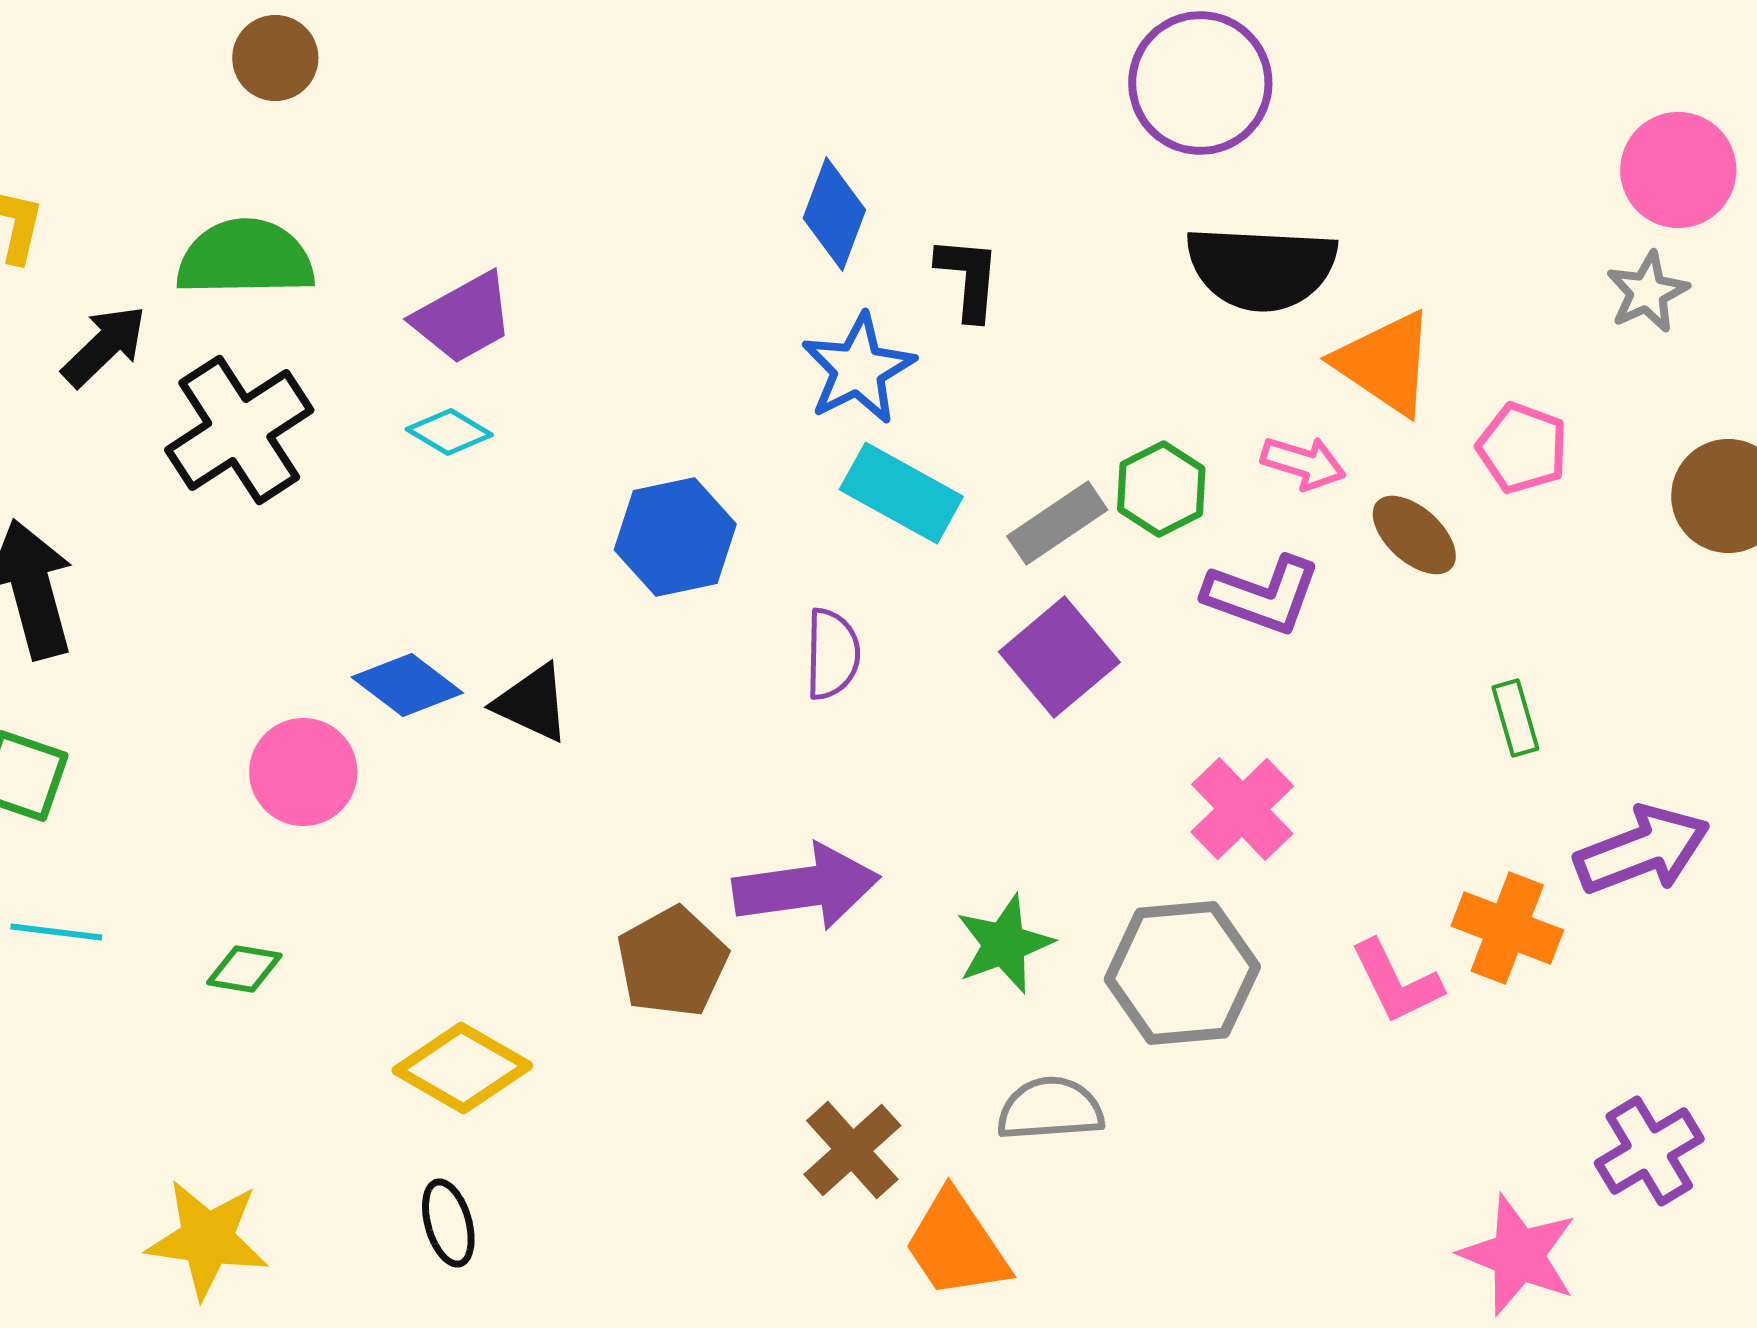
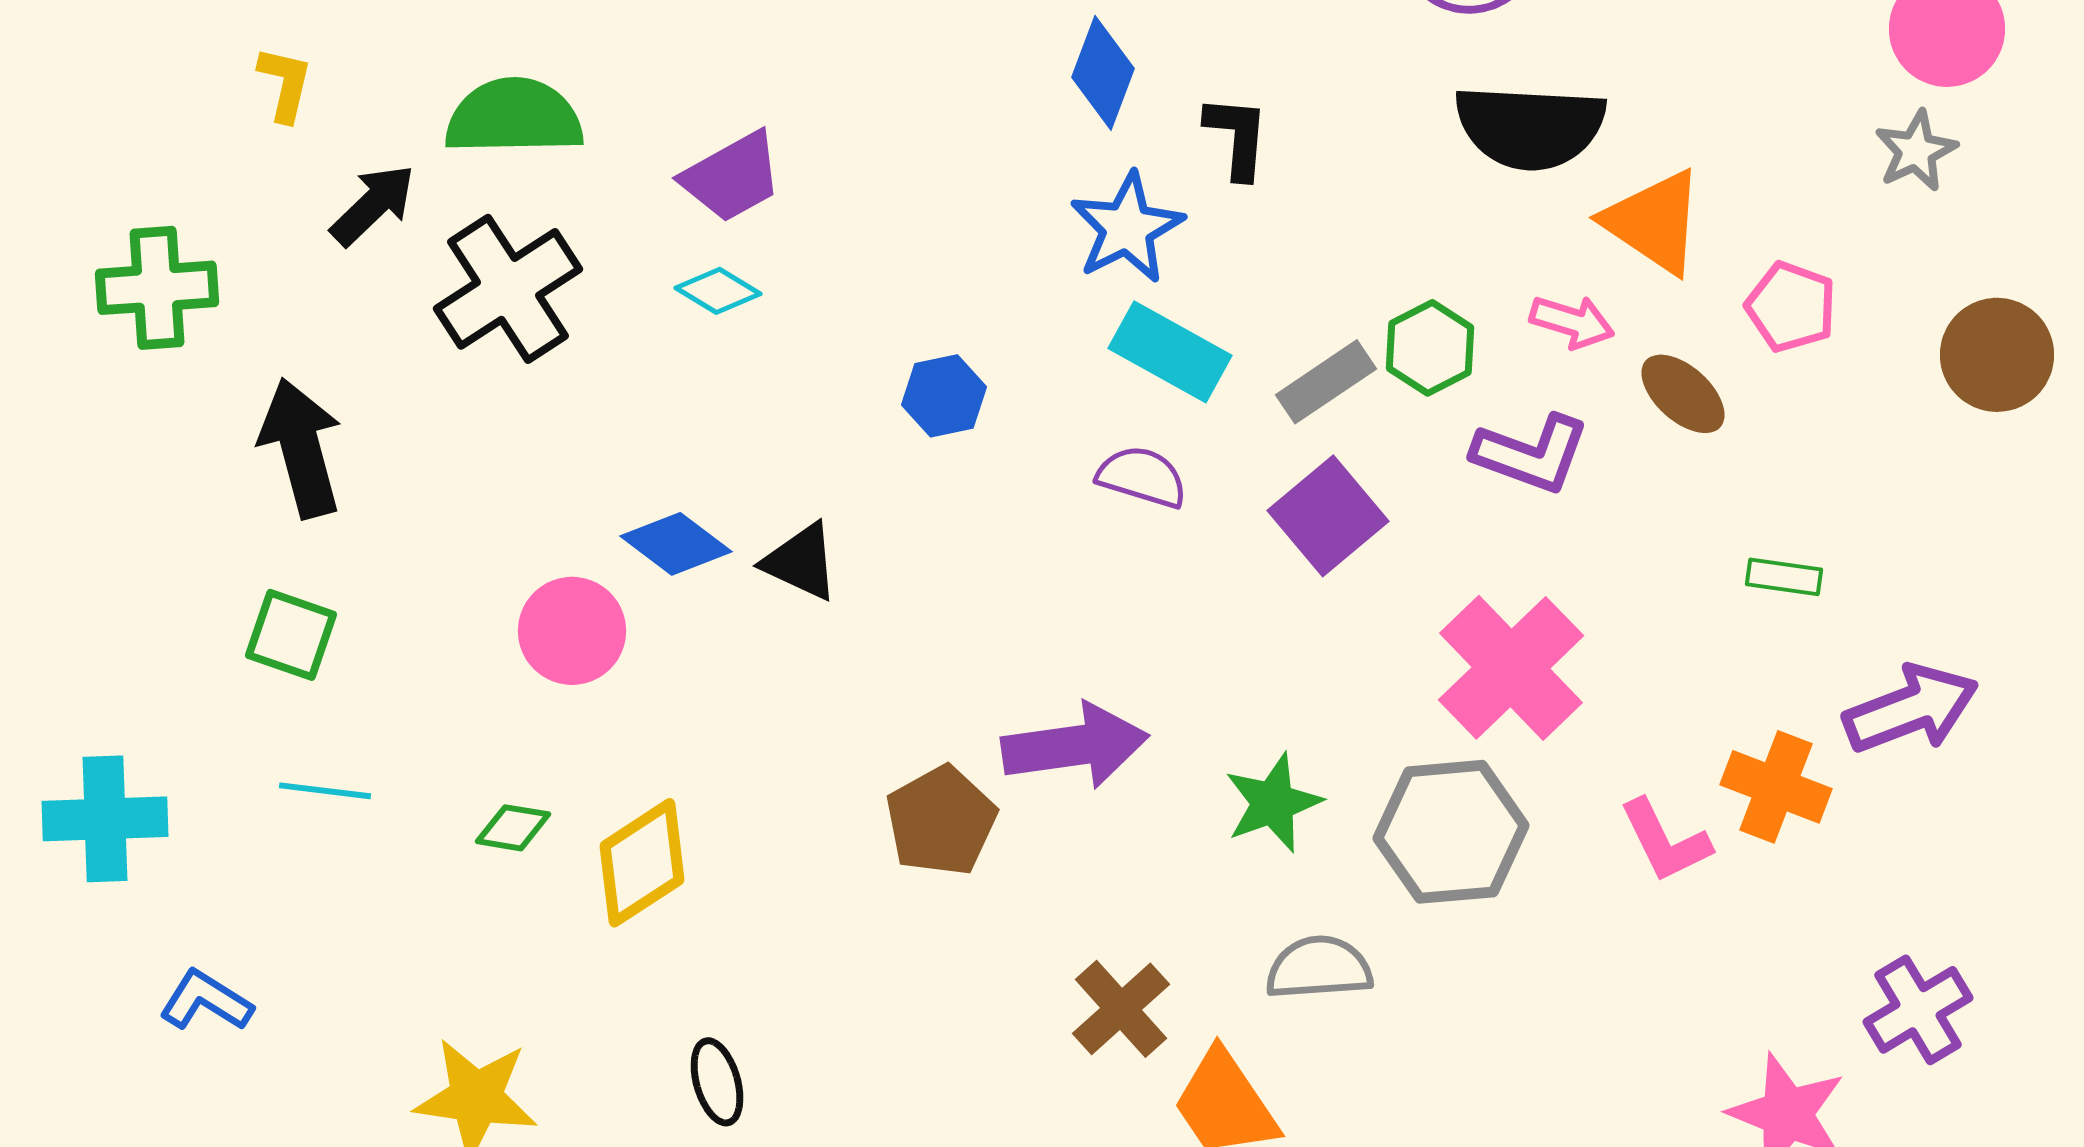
blue hexagon: (675, 537) -> (944, 396), size x0.7
purple semicircle: (832, 654) -> (1142, 477), moved, turned -74
green rectangle: (1515, 718) -> (1784, 577), turned -66
pink cross: (1242, 809) -> (1511, 668), size x1.4
yellow diamond: (462, 1068) -> (642, 863), moved, turned -63

